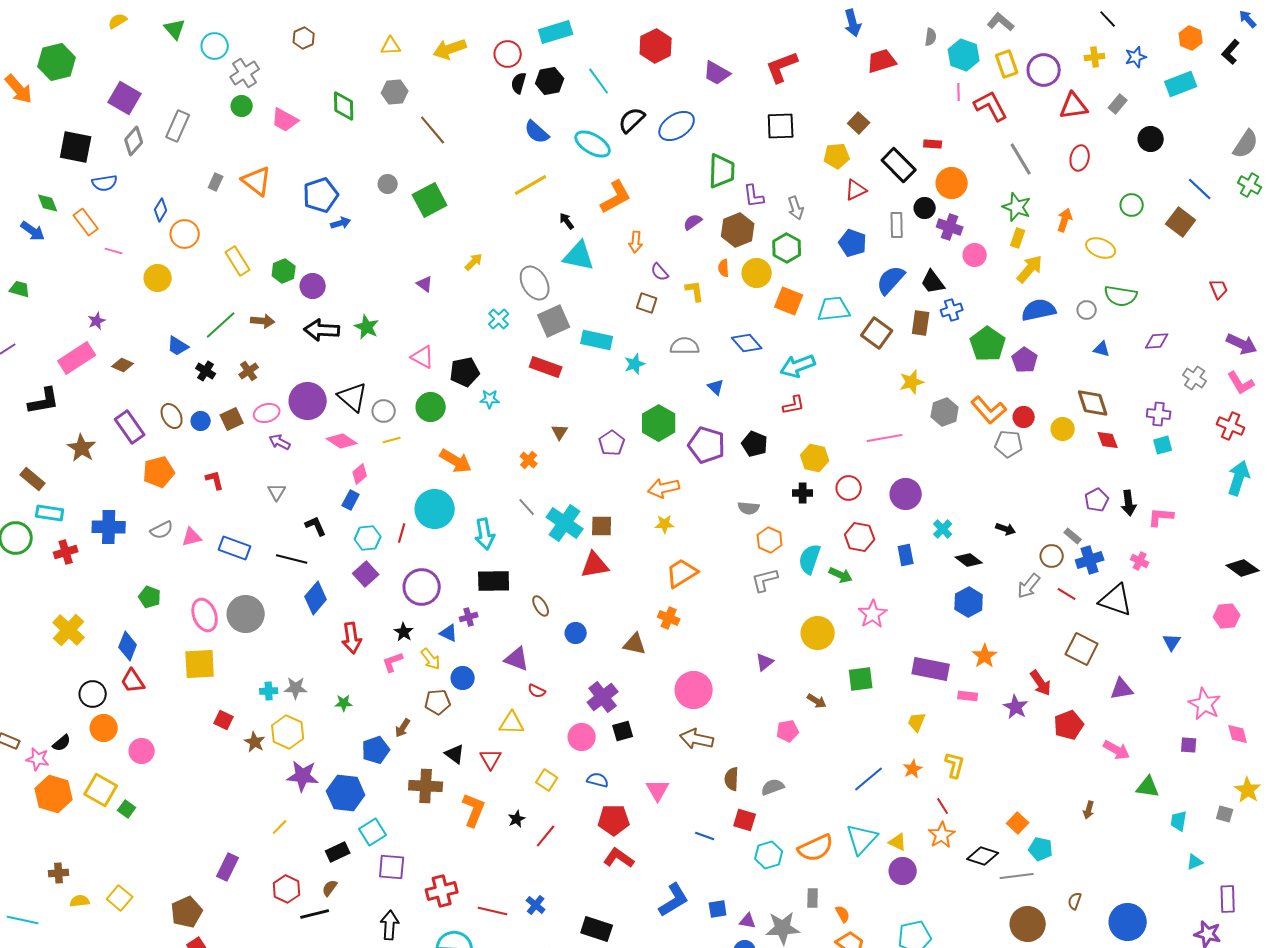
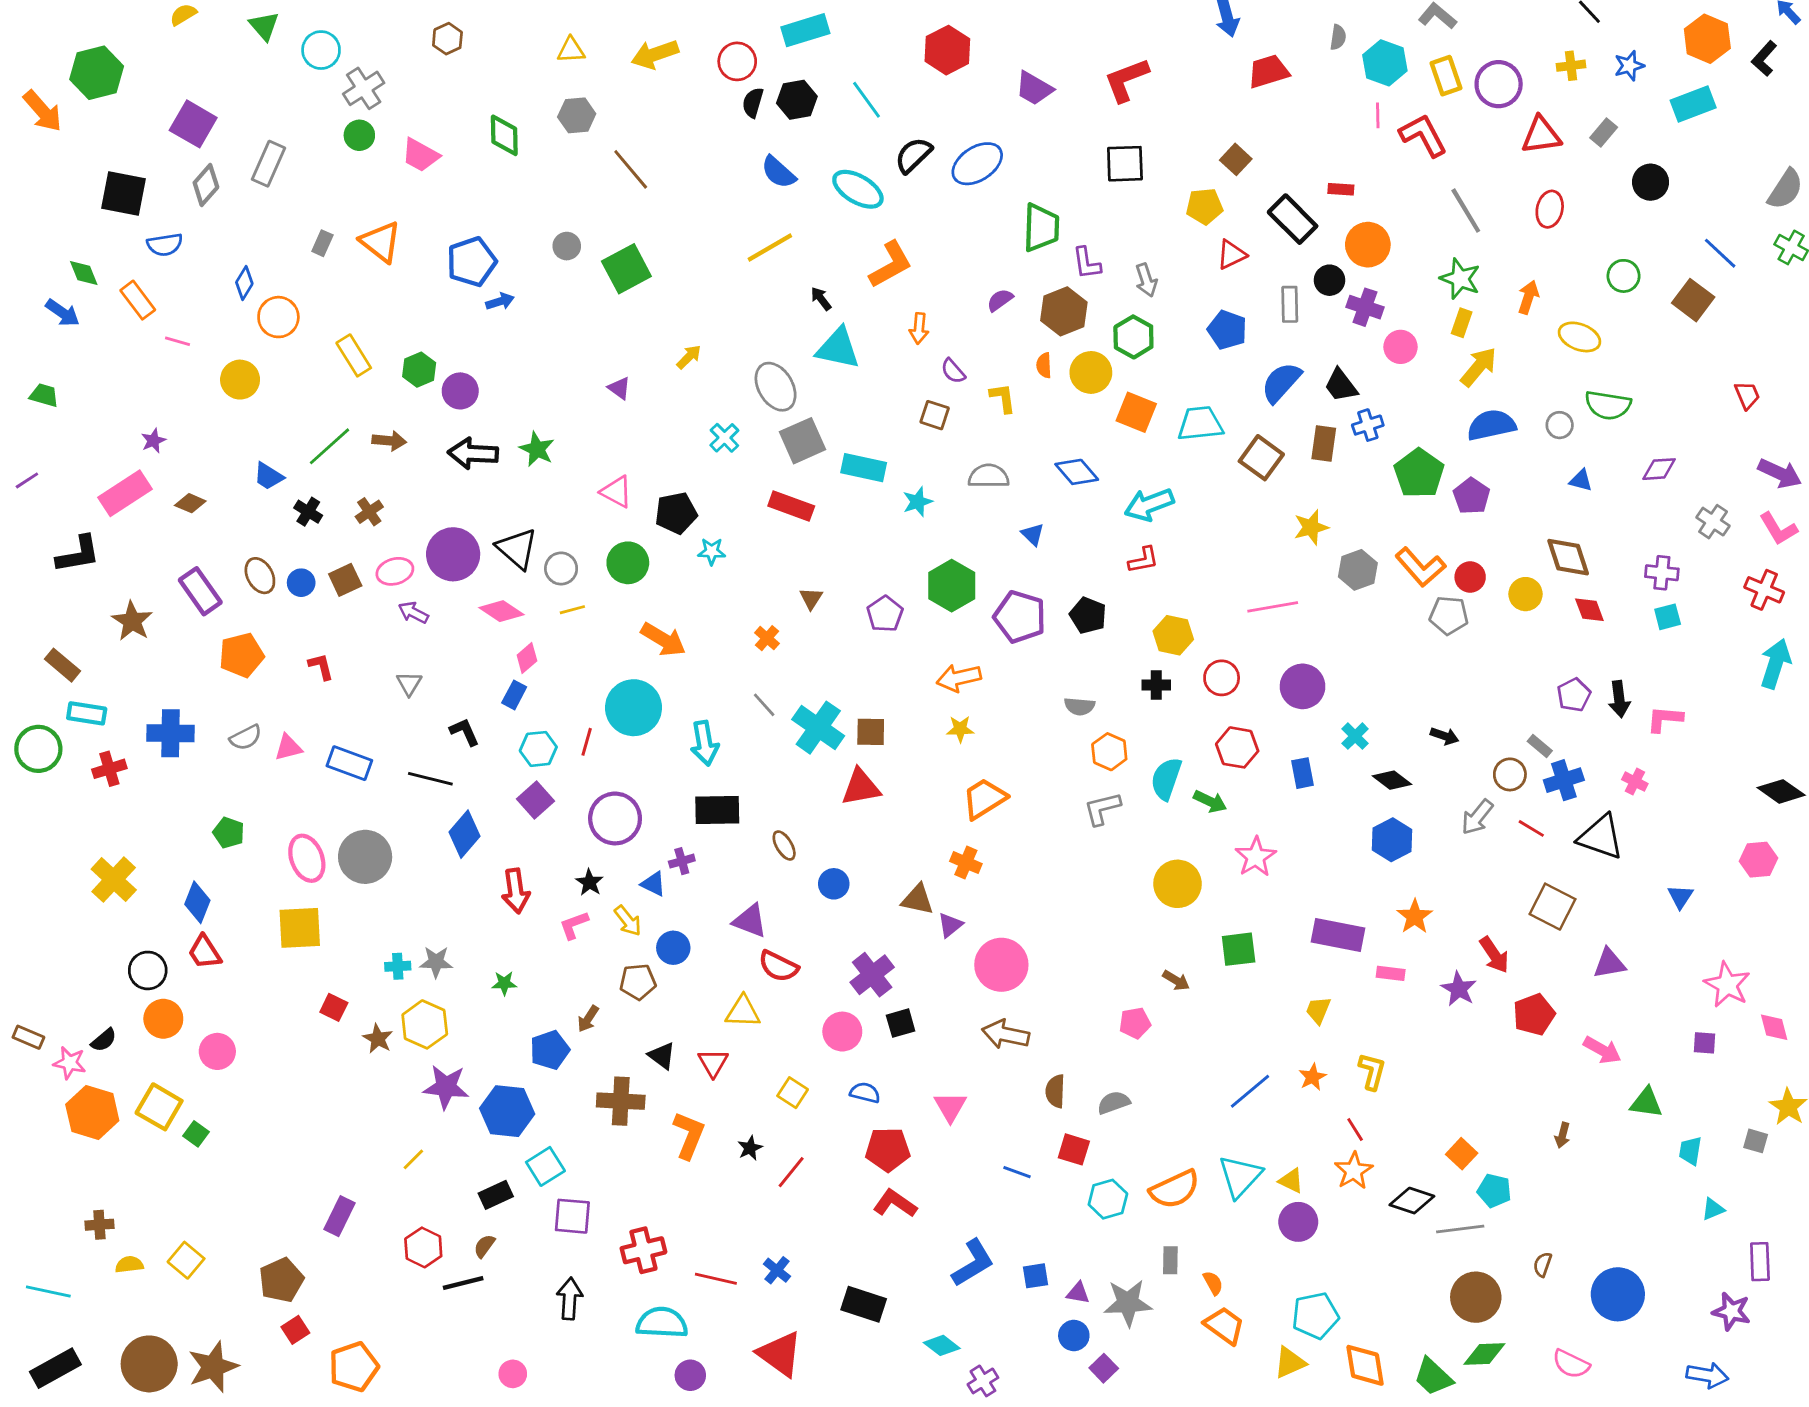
orange hexagon: (1191, 38) -> (1707, 39), size x1.4
purple triangle: (765, 662) -> (950, 925), moved
red semicircle: (537, 691) -> (778, 966), size x1.6

